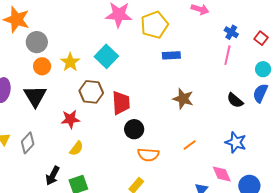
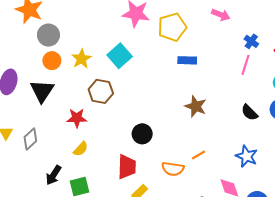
red trapezoid: (121, 103) -> (127, 167), moved
orange semicircle: (148, 155) -> (173, 169), moved

